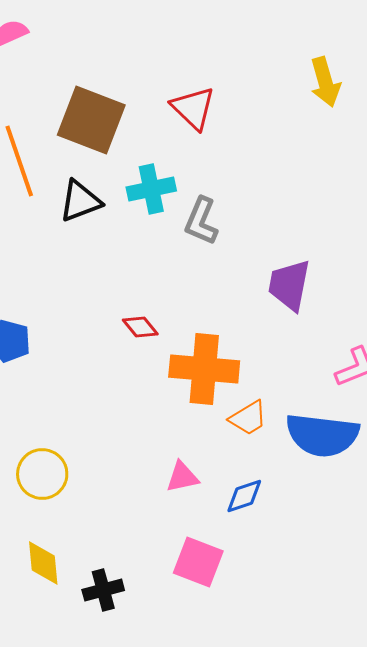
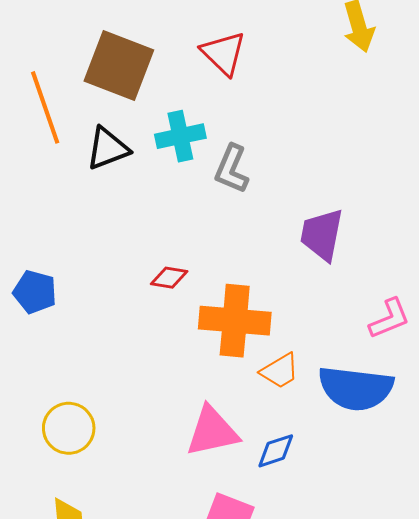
red diamond: (140, 327) -> (169, 278), turned -42
pink triangle: (182, 477) -> (212, 431), size x1.6

